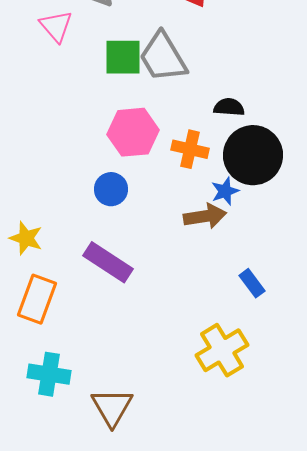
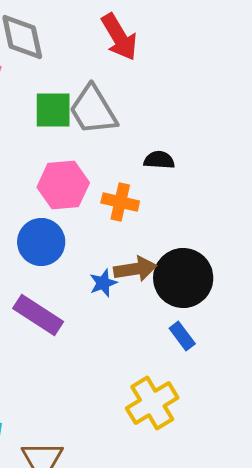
black circle: (253, 155) -> (183, 278), moved
blue circle: (111, 189) -> (41, 242), size x1.4
blue star: (225, 191) -> (103, 283), moved

